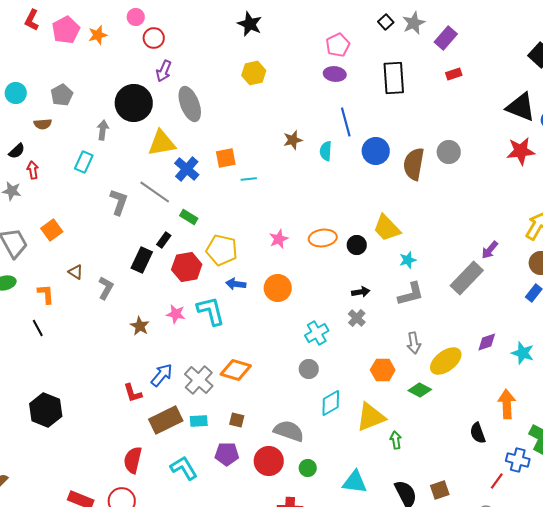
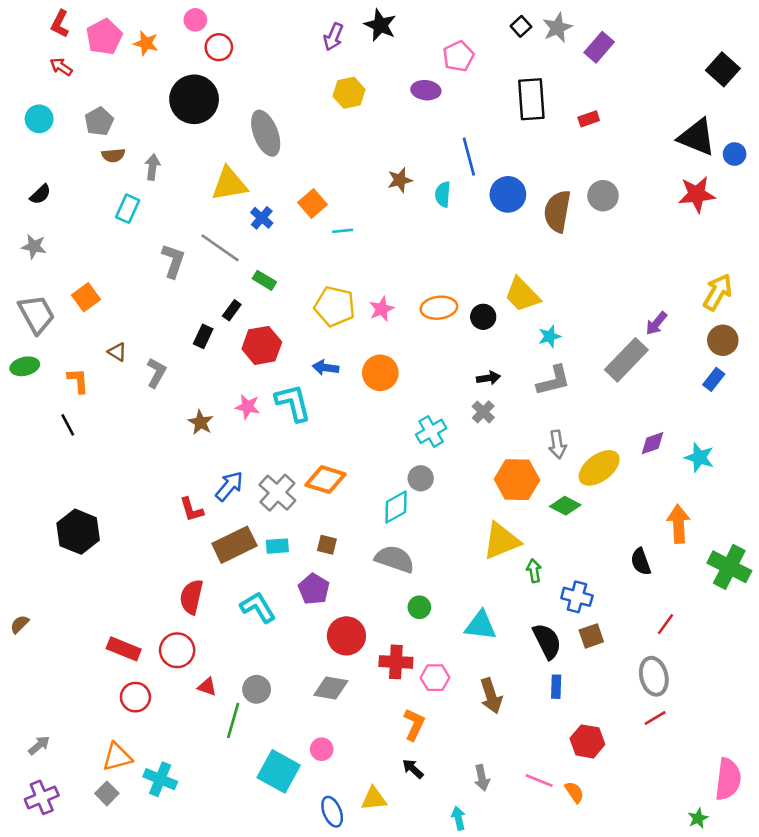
black star: (250, 24) -> (380, 25), moved
orange star: (98, 35) -> (146, 43), turned 30
purple arrow: (164, 71) -> (333, 37), moved
purple ellipse: (335, 74) -> (426, 90), moved
red rectangle: (454, 74) -> (589, 119), moved
black circle: (134, 103) -> (194, 99), moved
brown semicircle: (43, 124) -> (113, 155), moved
orange square: (226, 158) -> (313, 203), turned -30
blue cross: (187, 169) -> (262, 218), size x0.7
red arrow: (33, 170) -> (61, 67), moved, turned -48
yellow pentagon: (222, 250) -> (335, 306), moved
black rectangle: (142, 260) -> (203, 336), size x0.7
orange hexagon: (383, 370) -> (517, 480), size x1.4
cyan diamond: (331, 403) -> (396, 507), moved
purple pentagon: (227, 454) -> (314, 589), turned 30
blue cross: (518, 460) -> (577, 597), moved
red circle: (269, 461) -> (346, 636), moved

